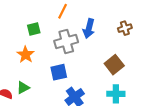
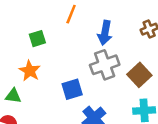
gray cross: (66, 41) -> (105, 65), moved
green triangle: (23, 88) -> (13, 96), moved, turned 40

